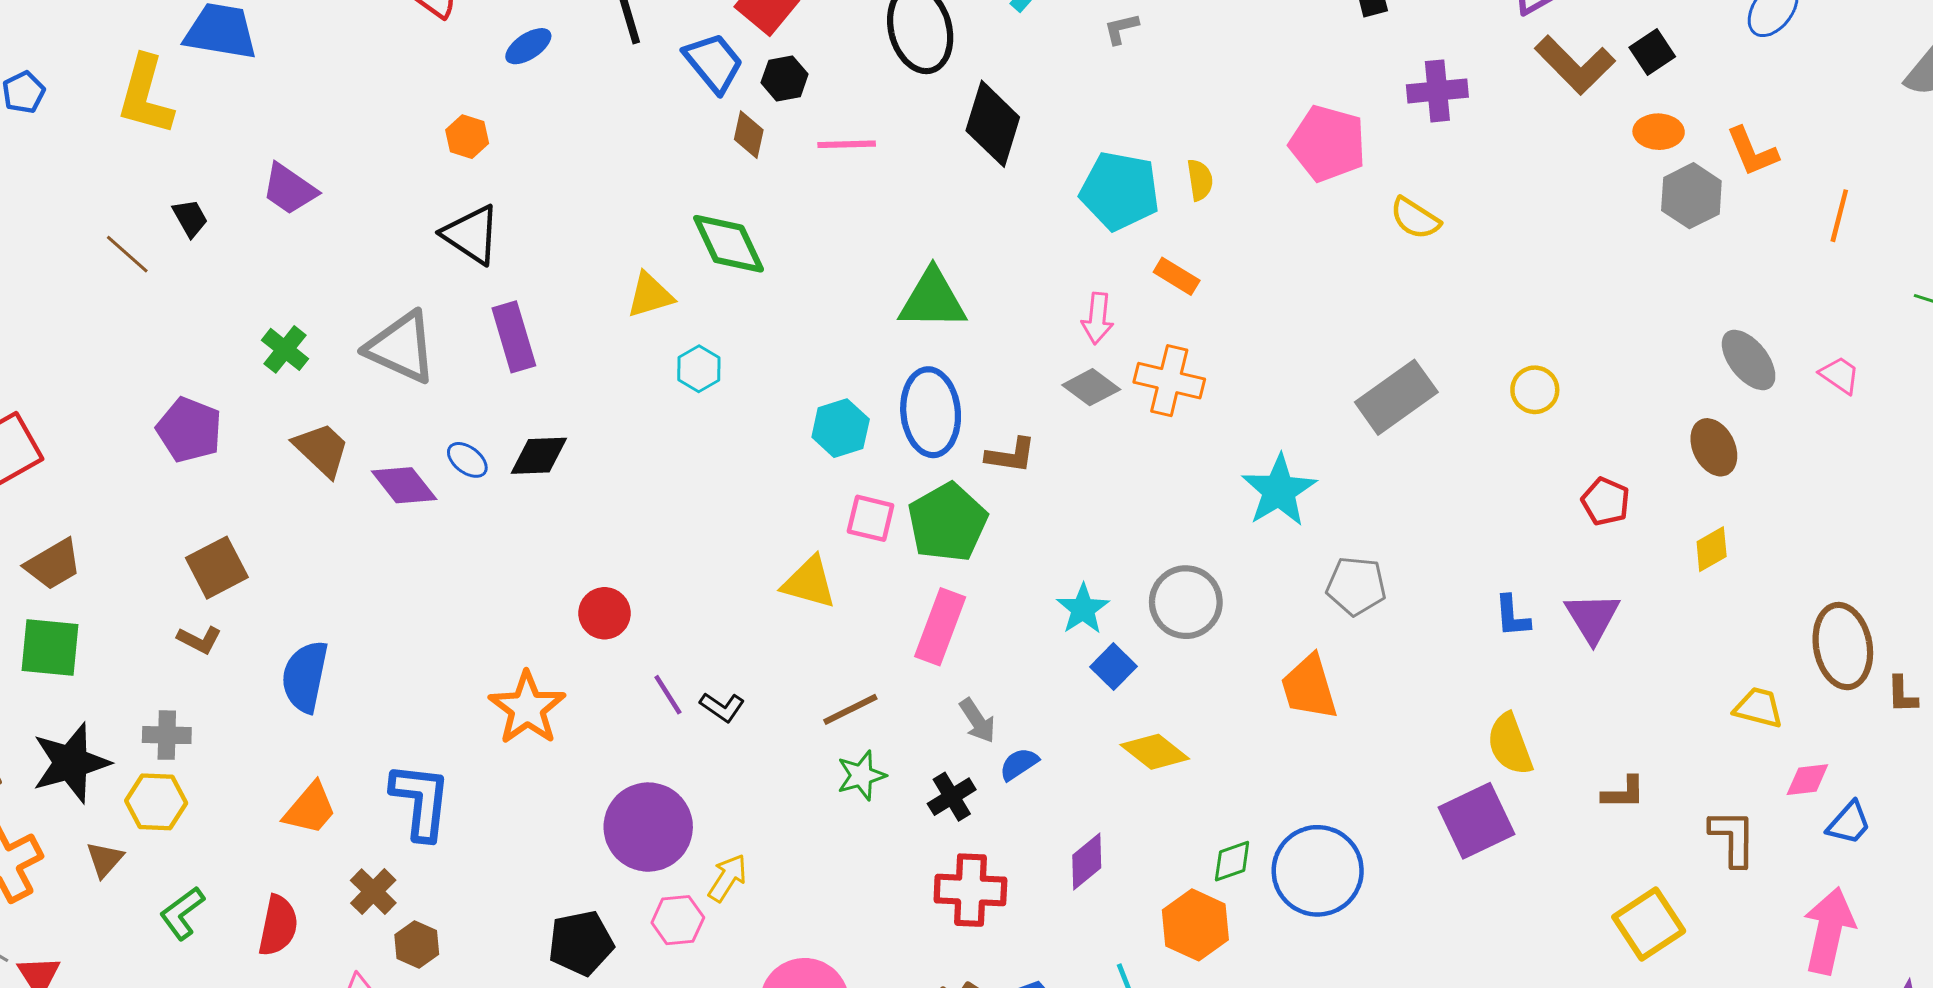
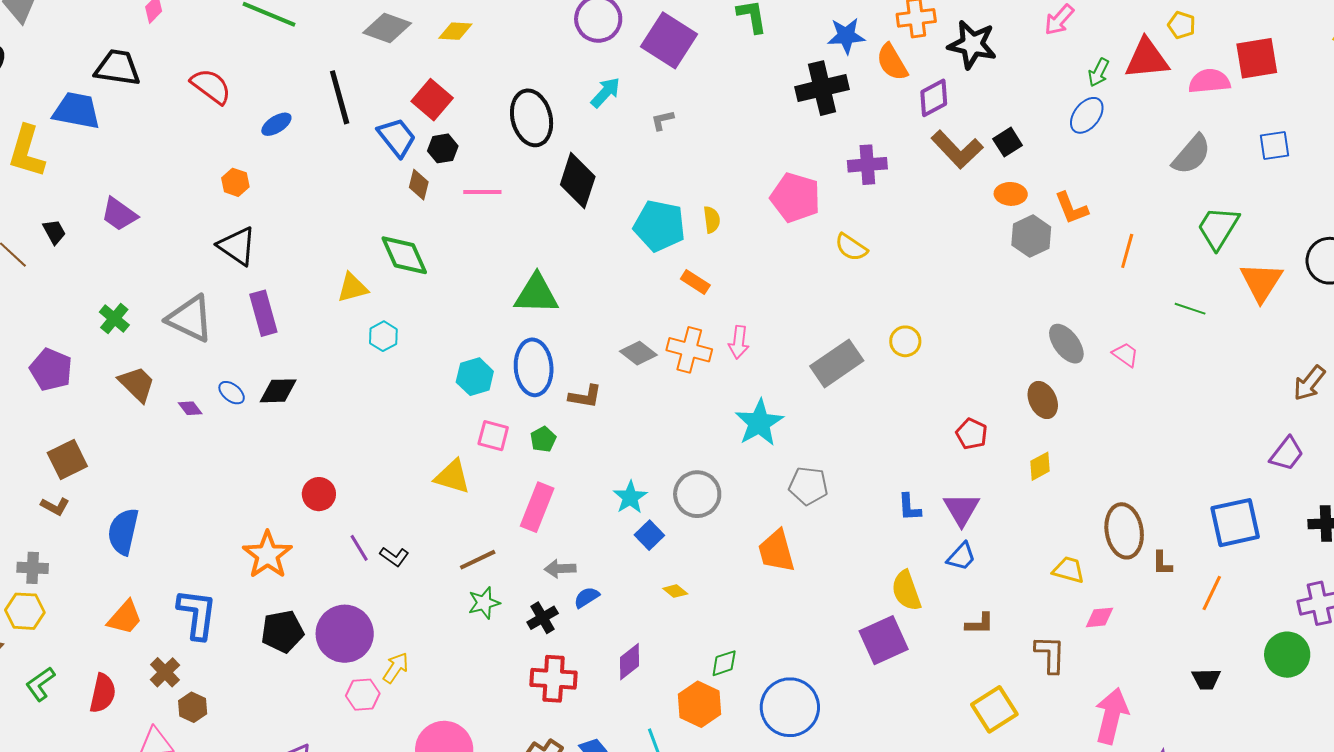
pink arrow: (1097, 318) -> (739, 342), moved
yellow circle: (1535, 390) -> (905, 341), moved
purple diamond: (404, 485) -> (190, 408), size x0.6
green pentagon: (947, 522) -> (543, 439), size x0.5
gray arrow: (977, 721) -> (560, 569), turned 120
yellow diamond: (1155, 752) -> (675, 591), size x0.6
blue trapezoid: (1849, 823) -> (961, 557), moved
blue circle: (1318, 871) -> (790, 707), moved
black pentagon: (581, 943) -> (282, 631), moved

